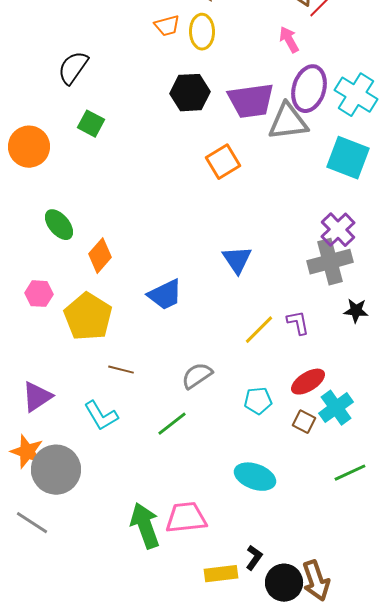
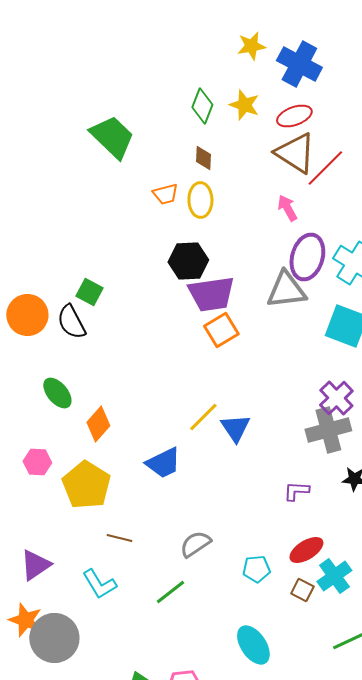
black semicircle: (73, 68) -> (71, 322), moved, turned -63
purple trapezoid: (251, 101) -> (211, 294), moved
purple L-shape: (298, 323) -> (296, 491), turned -76
yellow line: (259, 330) -> (203, 417), moved
cyan ellipse: (255, 477) -> (253, 645), turned 36

